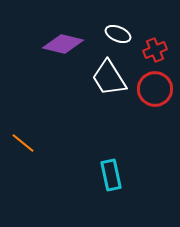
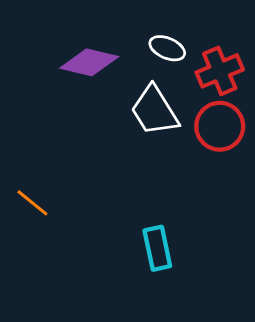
red cross: (155, 50) -> (220, 71), size x1.4

